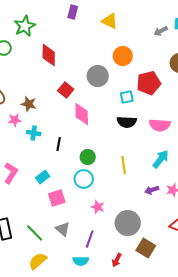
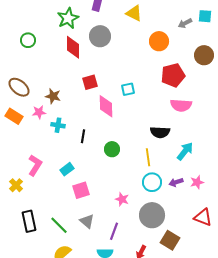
green star: (25, 26) -> (68, 18), moved
orange circle: (123, 56) -> (159, 41), moved
gray circle: (98, 76) -> (100, 36), moved
red square: (66, 90) -> (90, 82), turned 35
cyan square: (127, 97) -> (128, 89), moved
black semicircle: (127, 122) -> (160, 132), moved
pink semicircle: (160, 125) -> (181, 105), moved
cyan circle: (84, 179) -> (152, 182), moved

